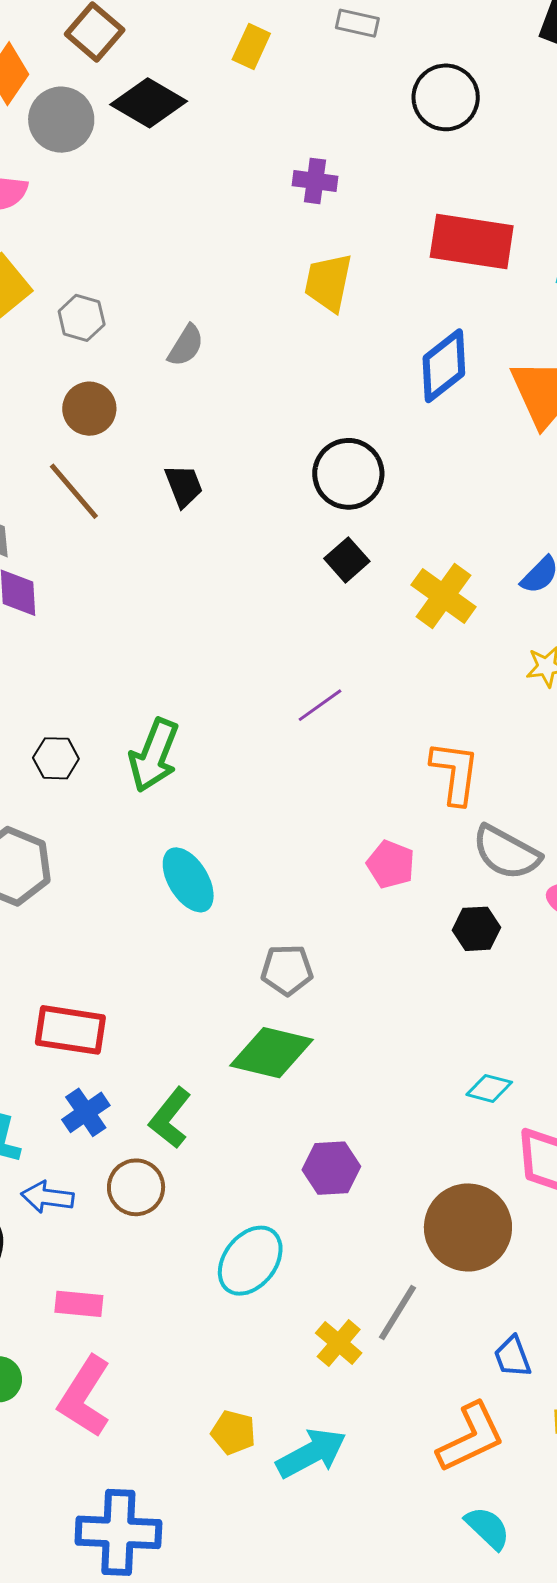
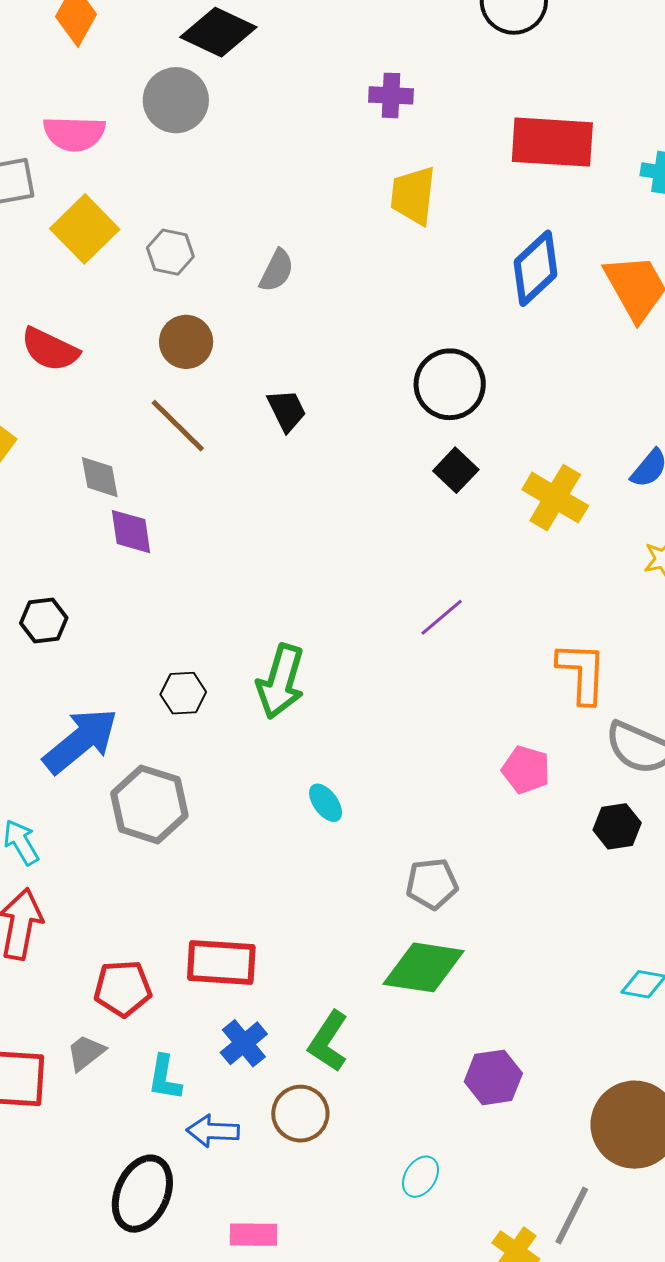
gray circle: (61, 120) -> (176, 100), moved
cyan ellipse: (188, 880) -> (326, 803), size x0.6
cyan ellipse: (250, 1261) -> (421, 1177), size x0.6

